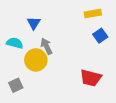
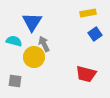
blue triangle: (34, 23) -> (32, 22), size x1.5
gray square: (16, 85) -> (15, 81), turned 32

